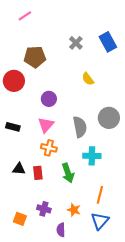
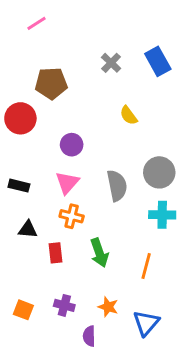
cyan cross: (92, 156) -> (162, 215), moved
black triangle: (19, 169) -> (28, 229), moved
orange line: (100, 195) -> (146, 266), moved
orange square: (20, 219) -> (23, 310), moved

